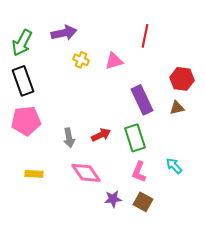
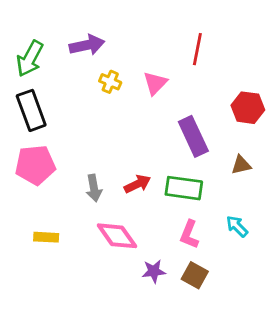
pink triangle: (114, 61) -> (155, 83), turned -30
brown triangle: (177, 108) -> (241, 165), moved
green rectangle: (135, 138) -> (184, 188), turned -64

